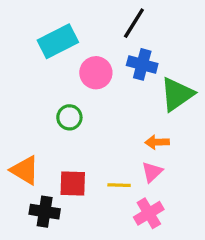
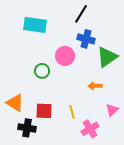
cyan rectangle: (58, 41) -> (35, 25), turned 35
pink circle: (96, 73) -> (65, 56), moved
pink triangle: (152, 172) -> (112, 110), moved
yellow line: (119, 185) -> (72, 112), turned 72

